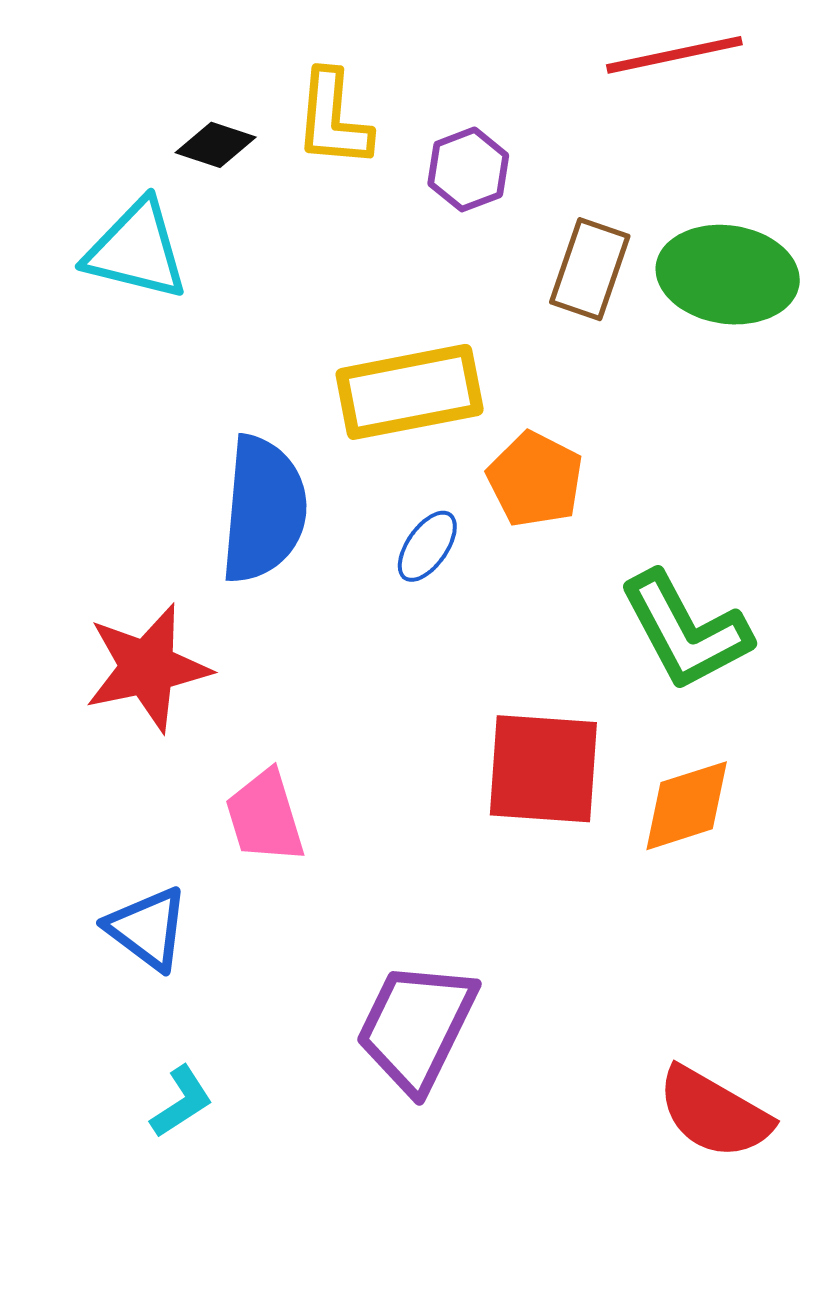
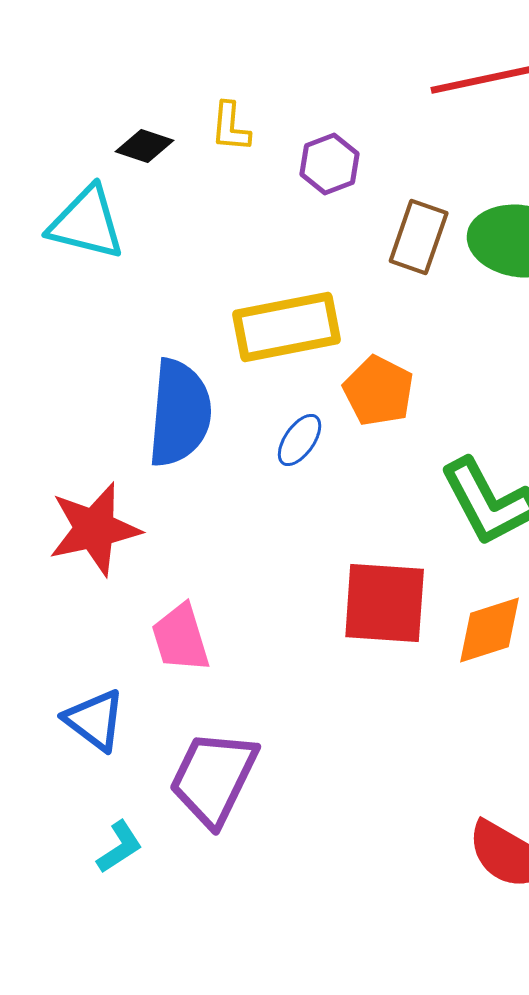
yellow L-shape: (333, 119) -> (231, 127), size x0.7
purple trapezoid: (416, 1027) -> (214, 778), moved

